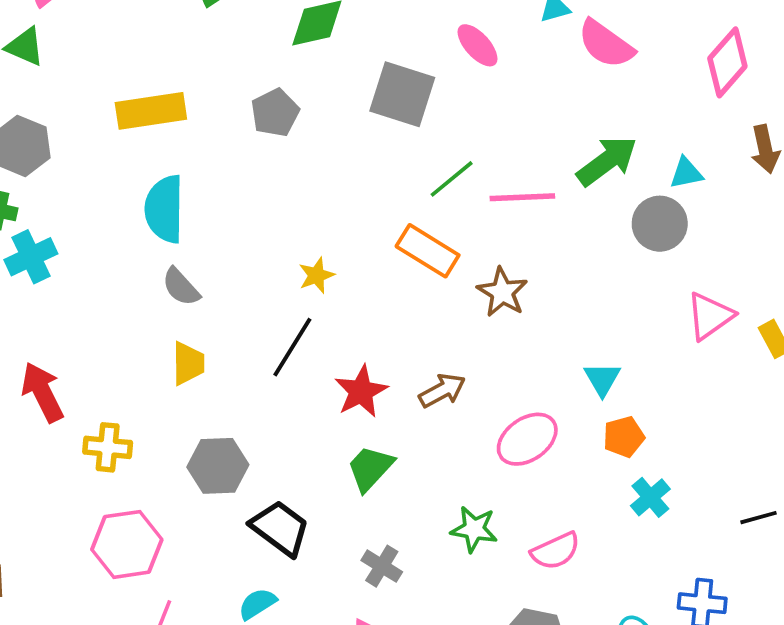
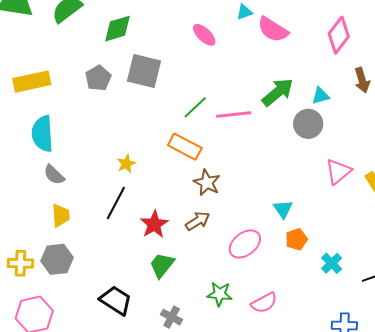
gray square: (402, 94) -> (144, 71), moved
brown star: (502, 292) -> (207, 183), moved
gray hexagon: (218, 466) -> (57, 259), moved
cyan cross: (650, 497) -> (332, 263), moved

